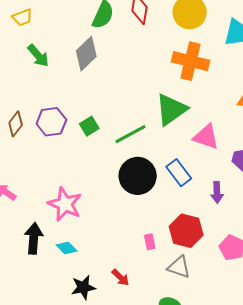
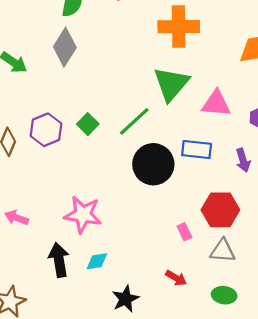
blue rectangle: (179, 173) -> (197, 150), turned -32
cyan diamond: (67, 248) -> (97, 261), turned -40
red arrow: (120, 277) -> (176, 278), moved

